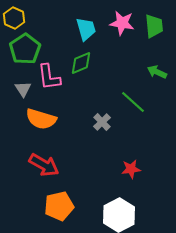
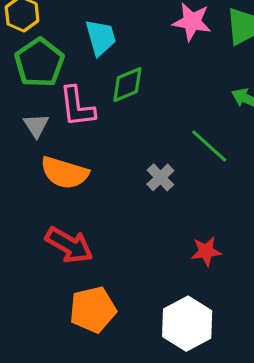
cyan trapezoid: (86, 29) -> (101, 37), moved

